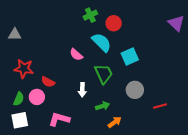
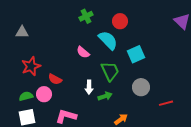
green cross: (90, 15) -> (86, 16), moved
red star: (24, 69) -> (31, 66), turned -30
green semicircle: (19, 99) -> (26, 96), turned -128
green arrow: (103, 106) -> (105, 96), moved

